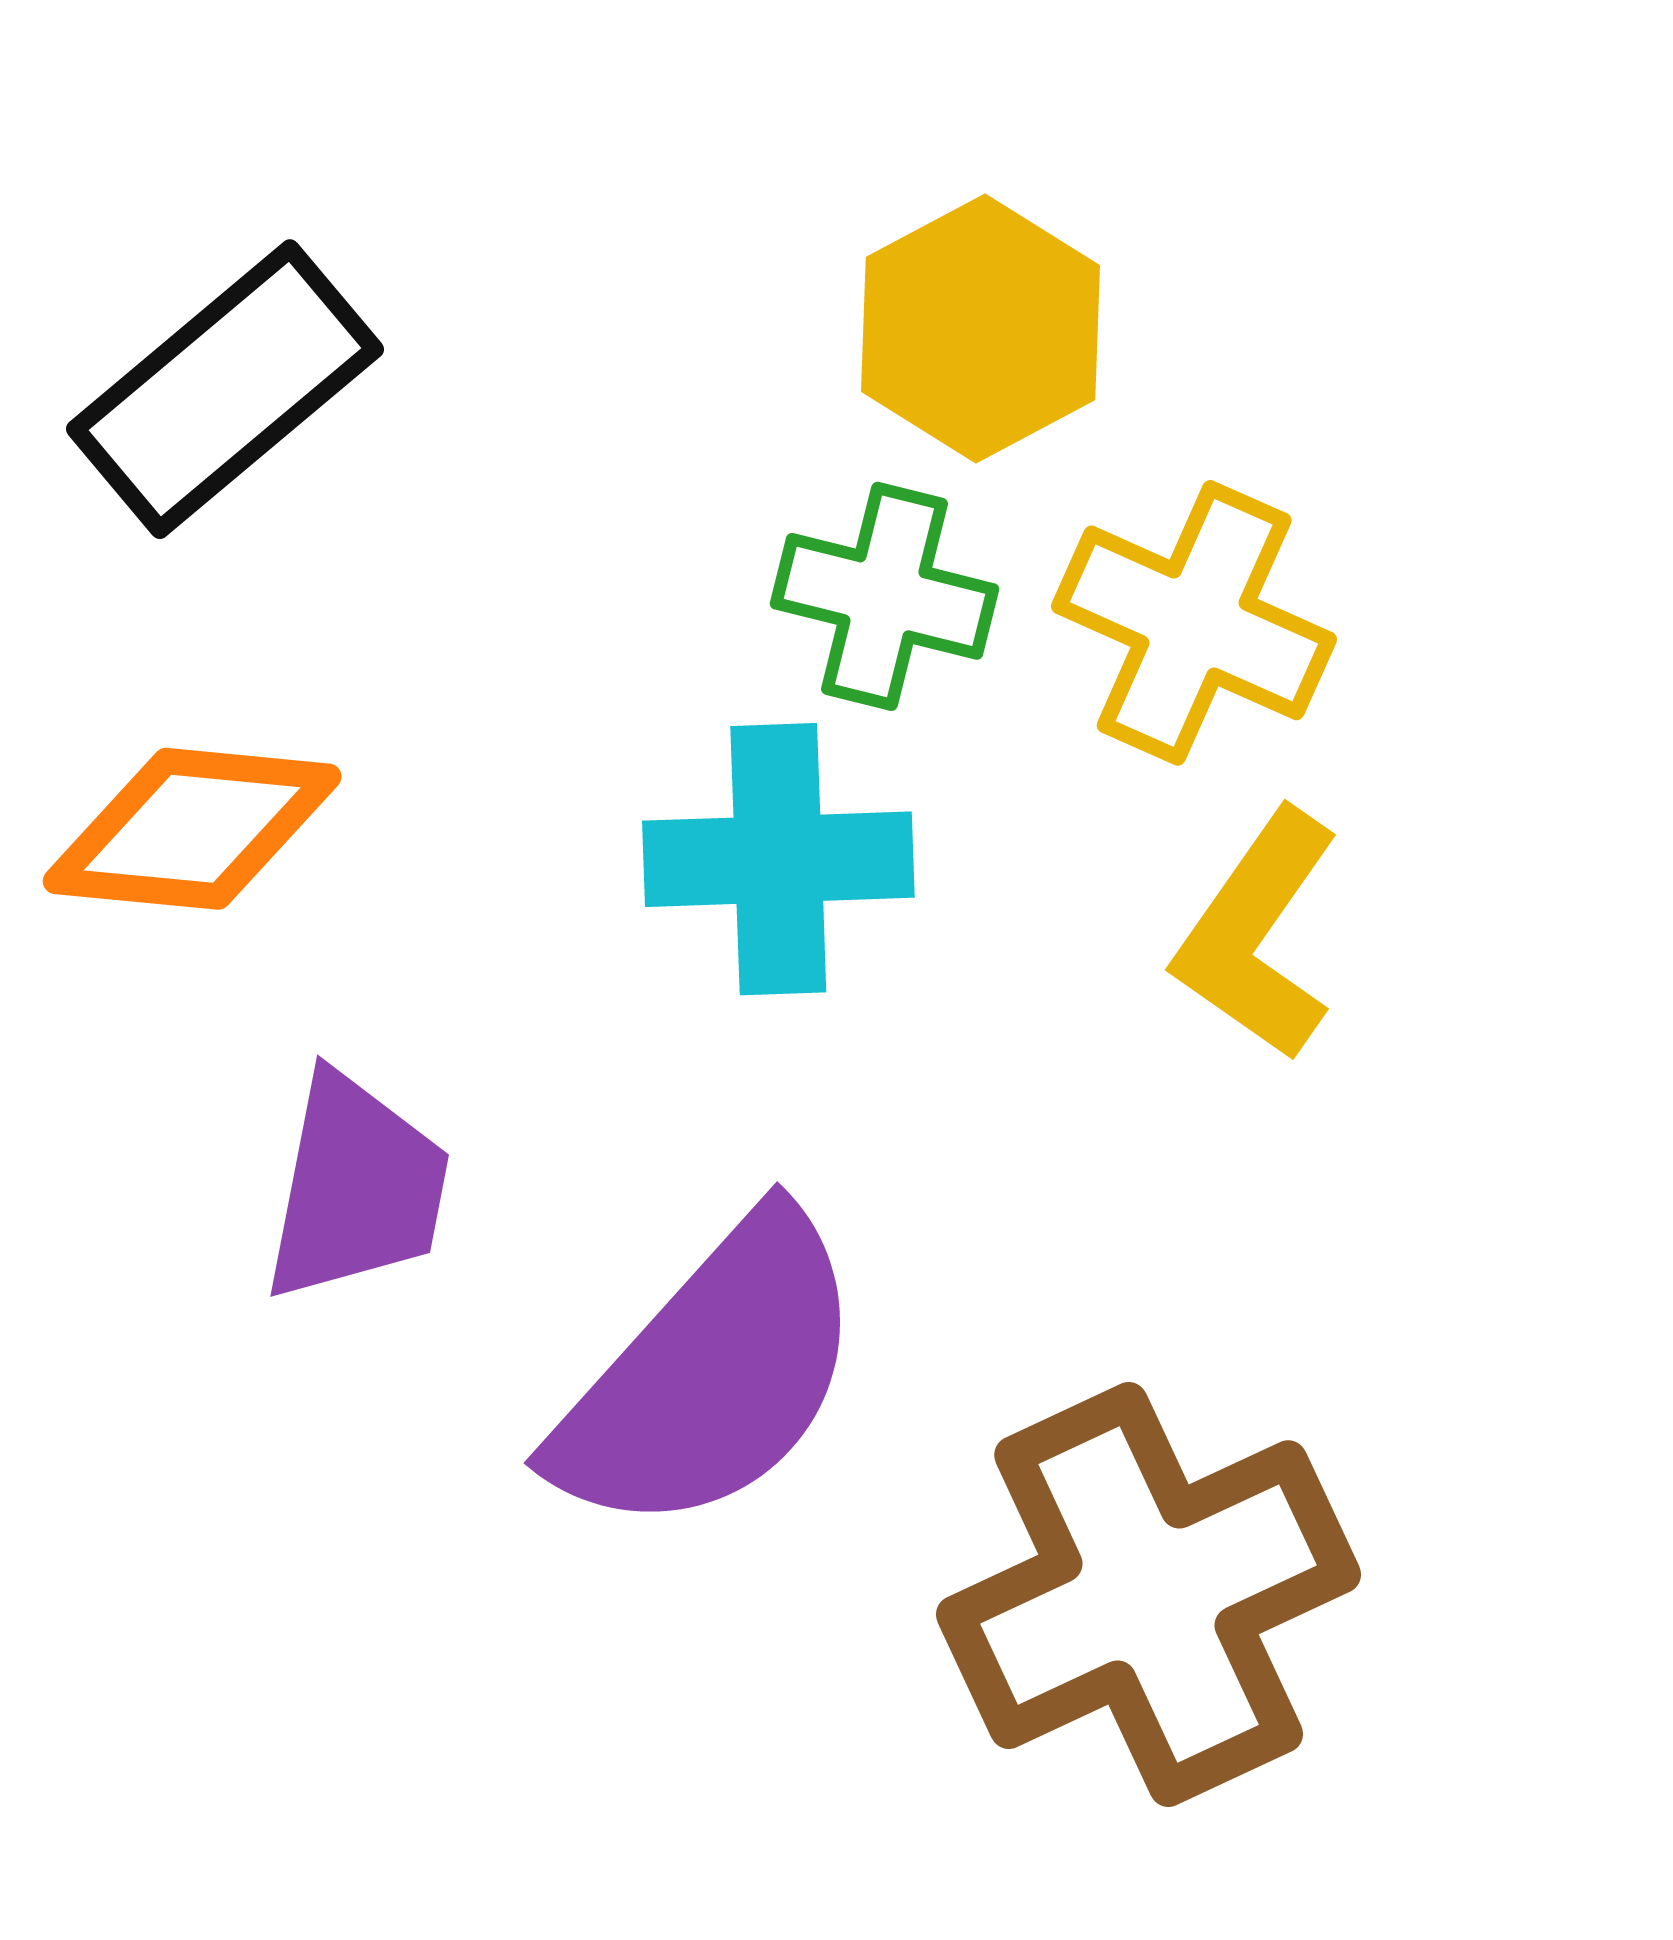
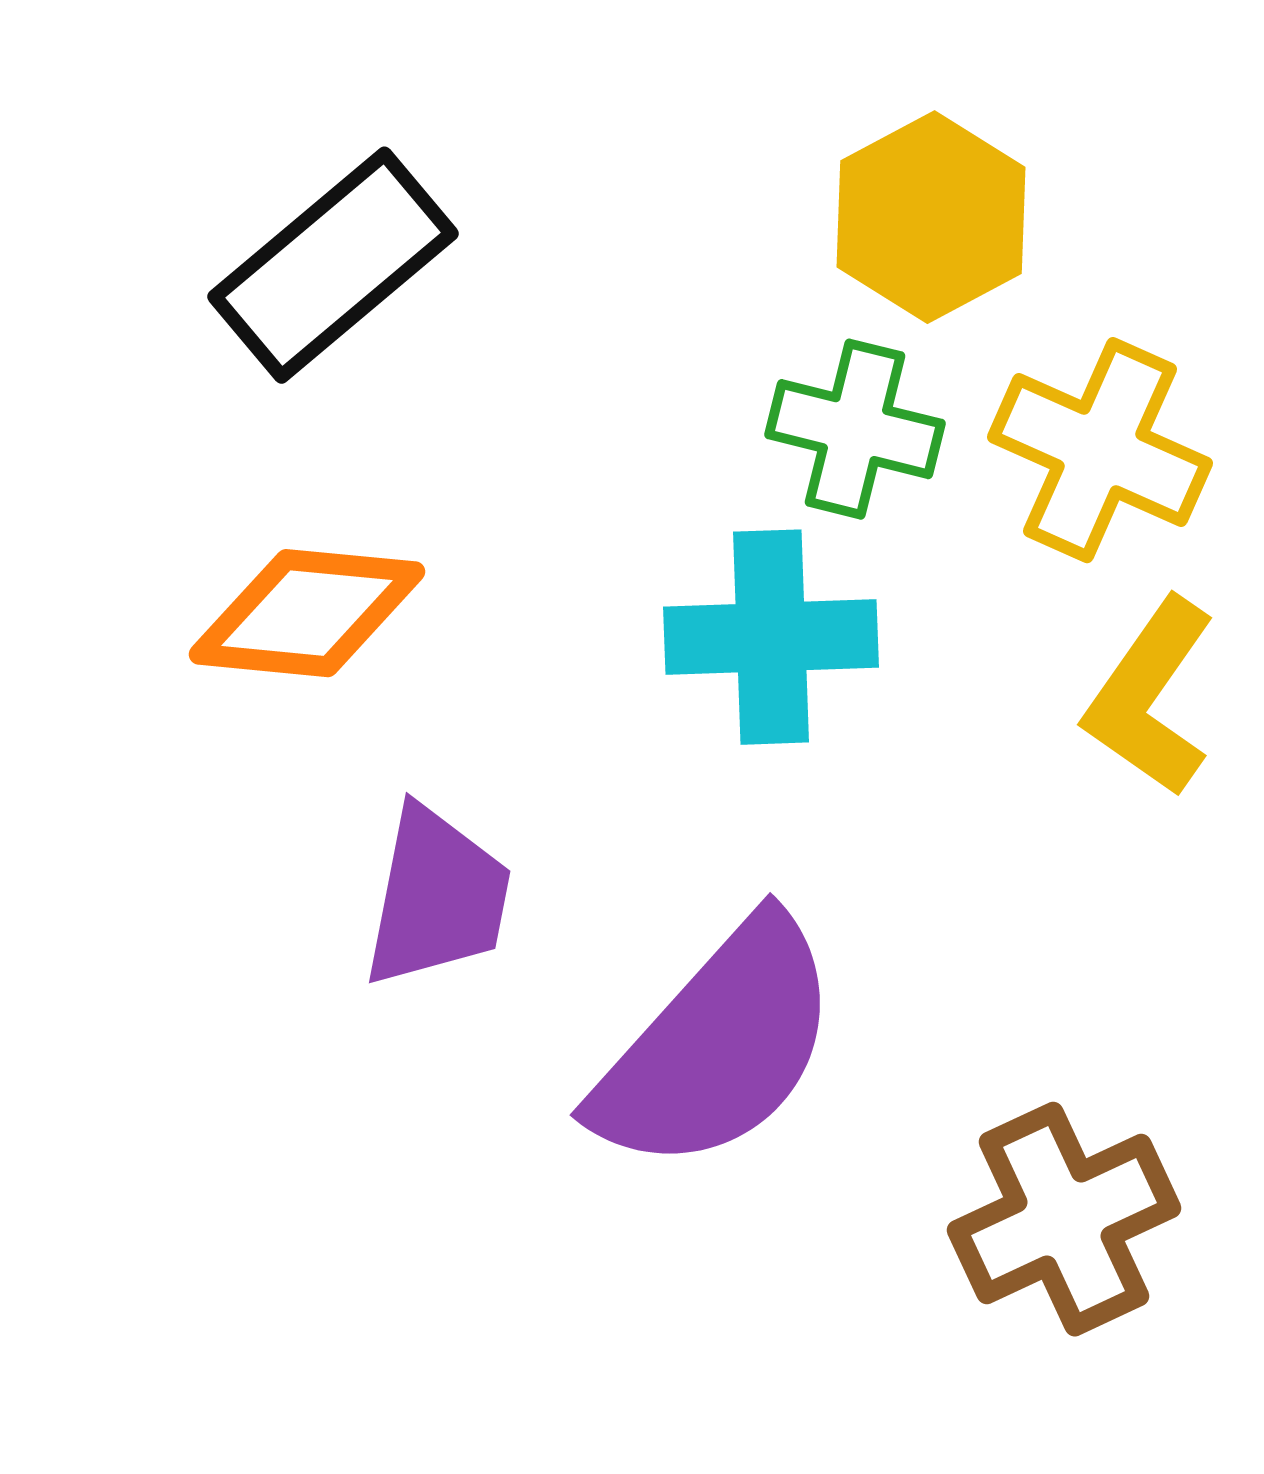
brown cross: (1149, 1595) -> (1064, 1219), size x0.7

